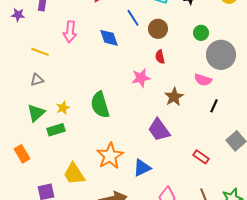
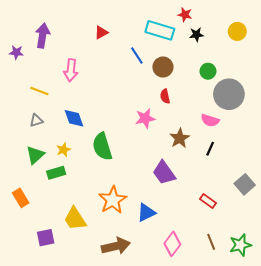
blue diamond: (109, 38) -> (74, 118), moved
black line: (214, 106) -> (210, 149), moved

